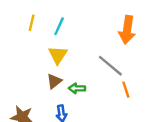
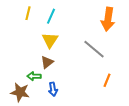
green arrow: (77, 88) -> (34, 76), moved
orange line: (126, 90) -> (107, 80), moved, turned 40

